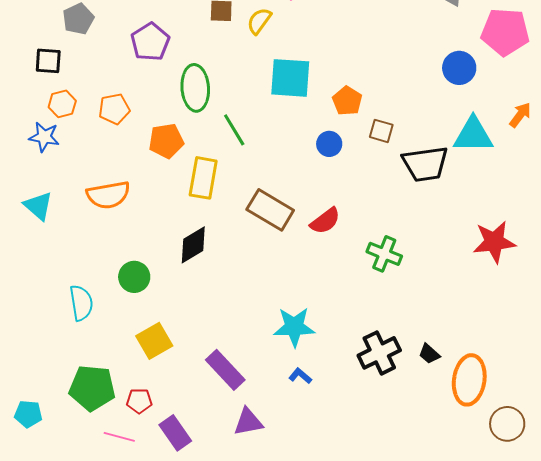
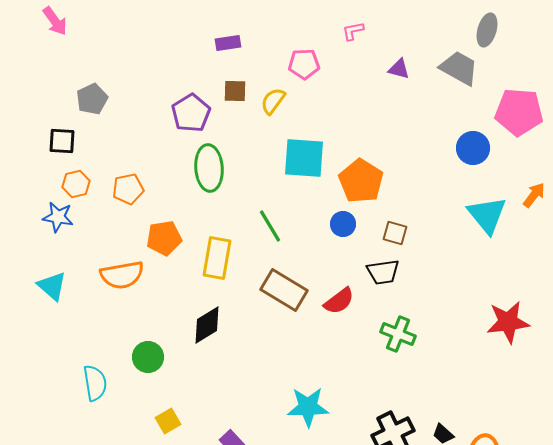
purple pentagon: (150, 42) -> (191, 113), moved
orange pentagon: (347, 101) -> (361, 181), size x1.5
green line: (234, 130) -> (270, 226), moved
brown square: (381, 131) -> (395, 233), moved
cyan triangle: (473, 135) -> (487, 215), turned 51
orange pentagon: (166, 141) -> (164, 238), moved
black trapezoid: (425, 164) -> (383, 272), moved, size x0.7
yellow square: (154, 341) -> (168, 421), size x0.7

